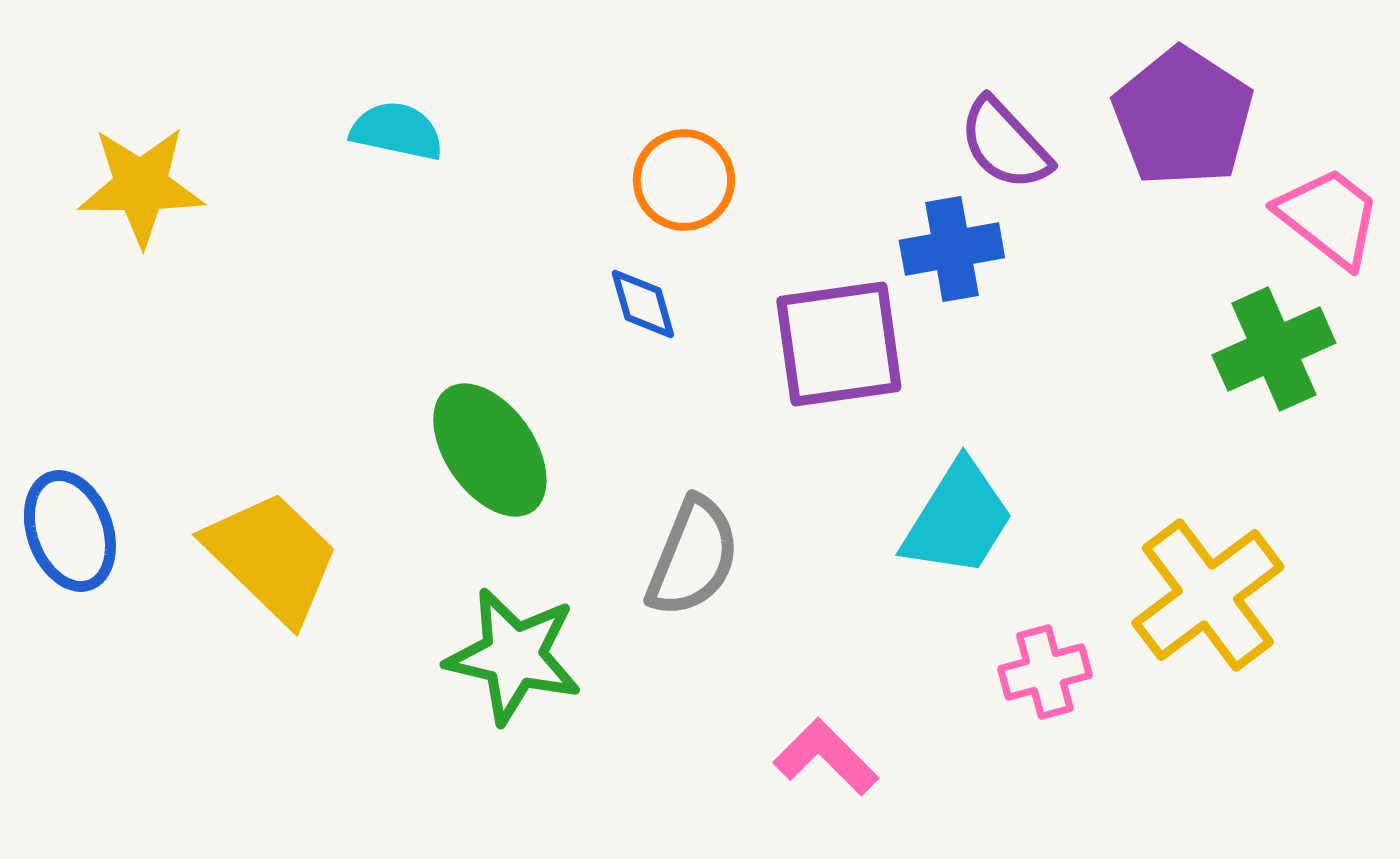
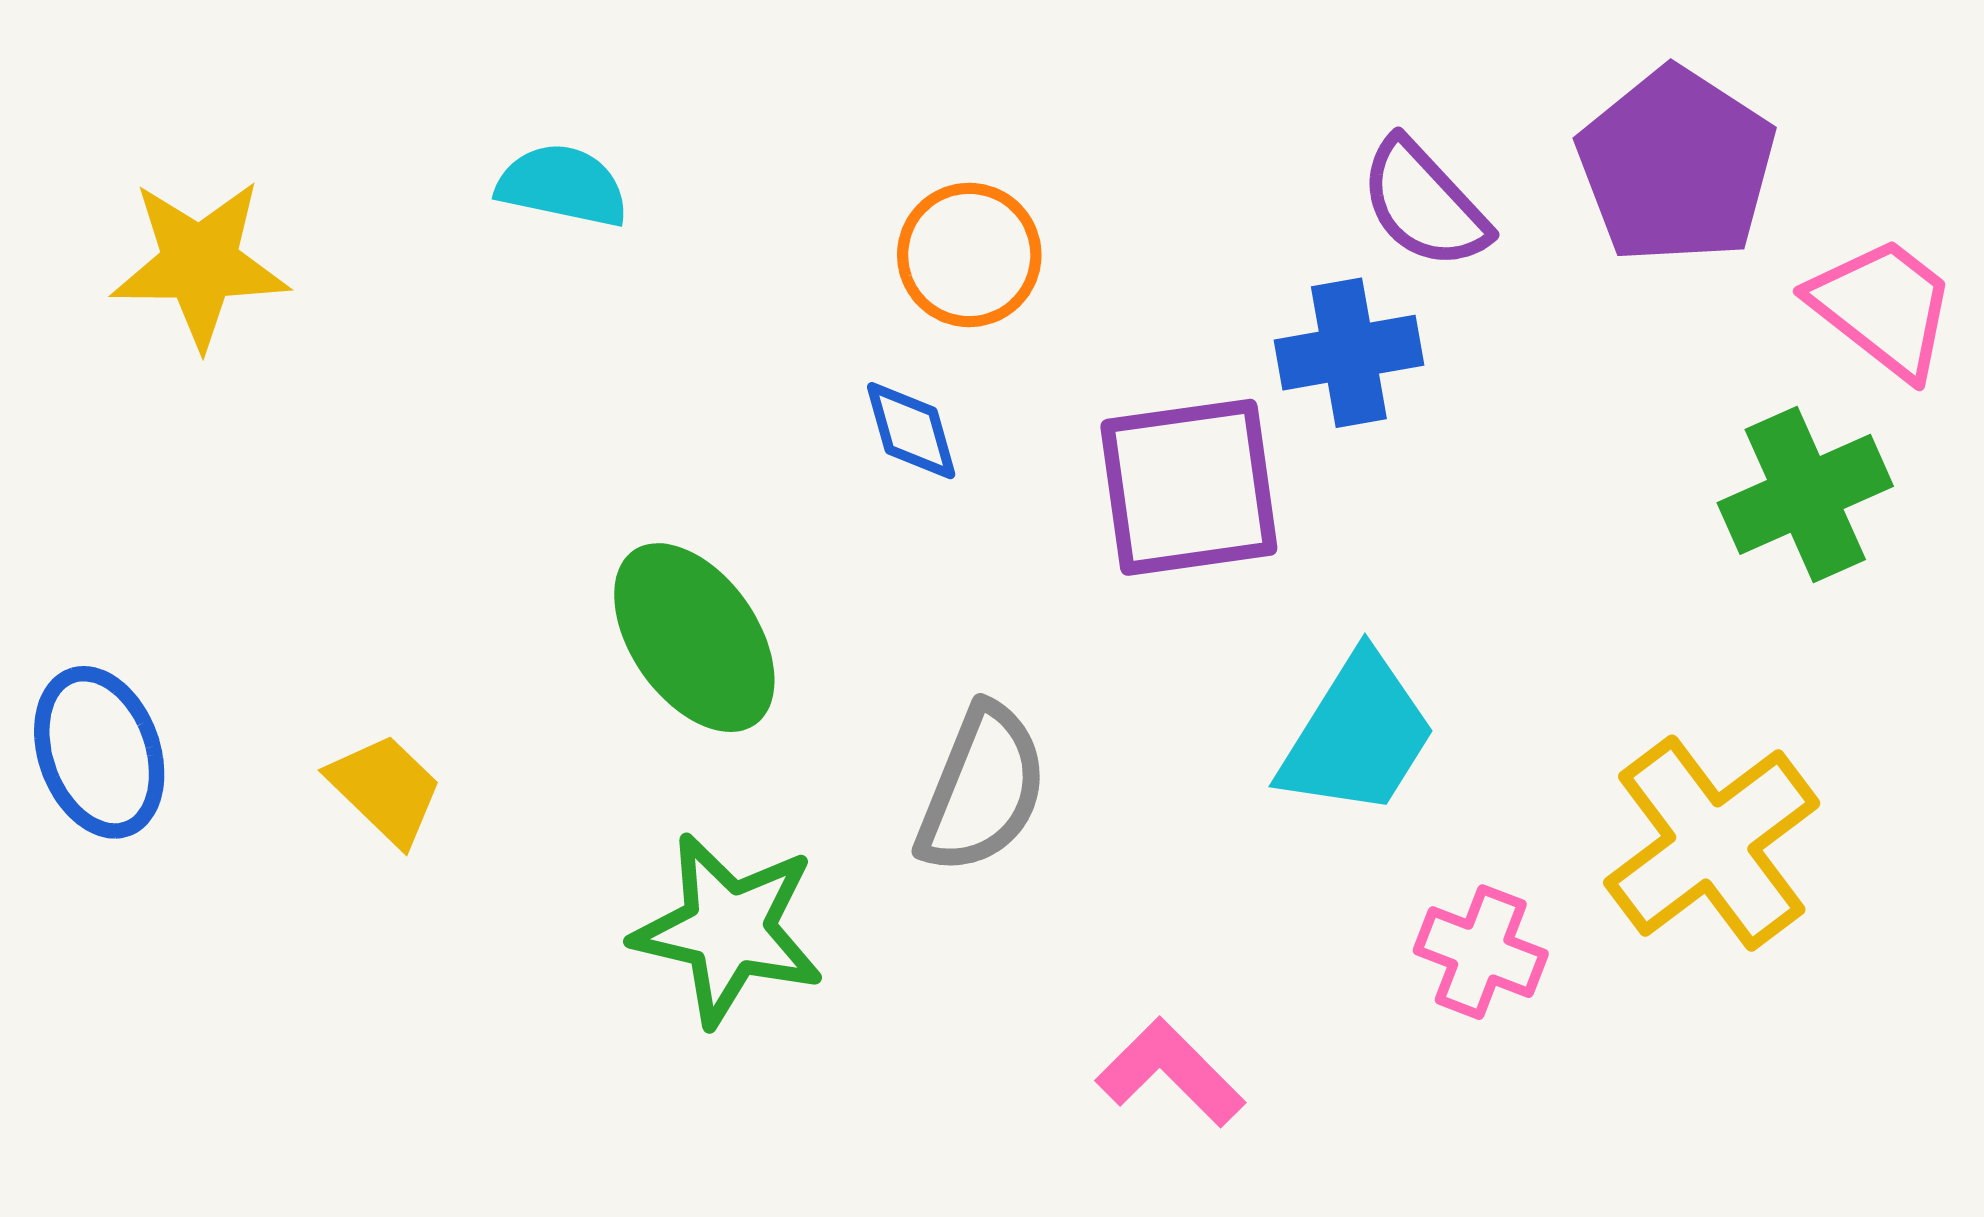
yellow trapezoid: (272, 557) -> (385, 789), size x0.6
pink cross: (1045, 672) -> (1481, 952), turned 36

